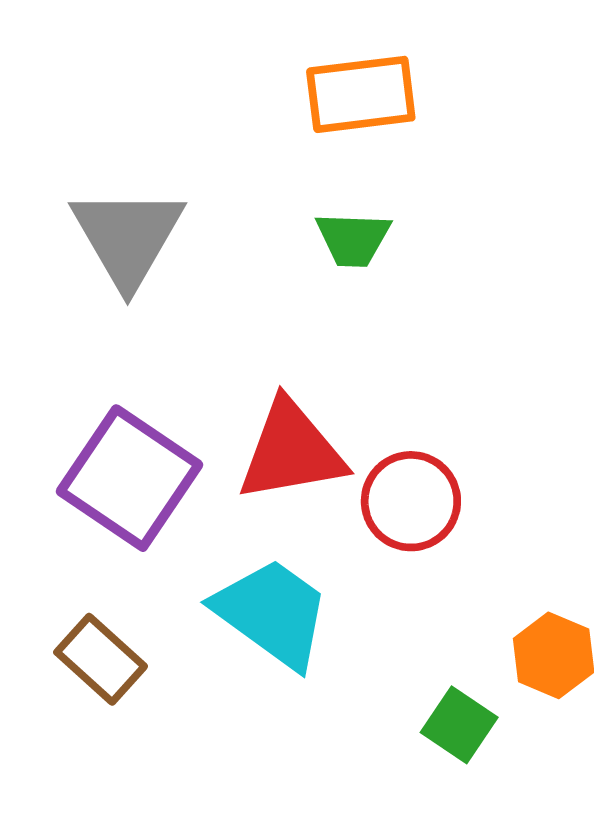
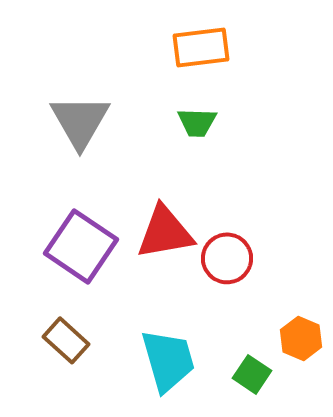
cyan trapezoid: (272, 613) -> (168, 360), moved, turned 38

